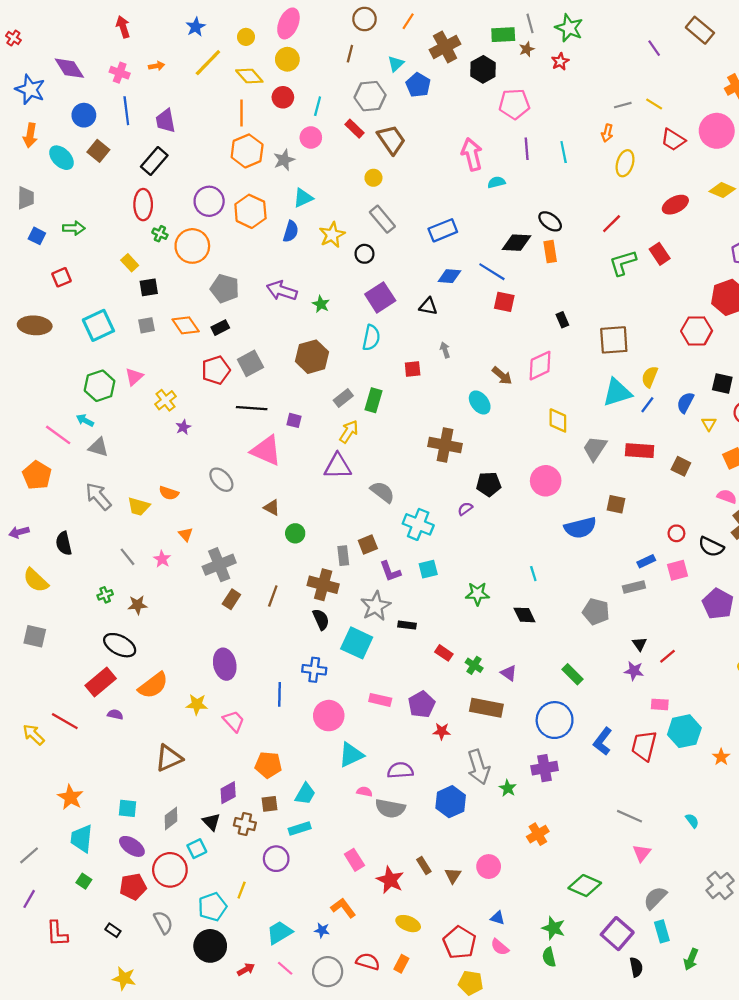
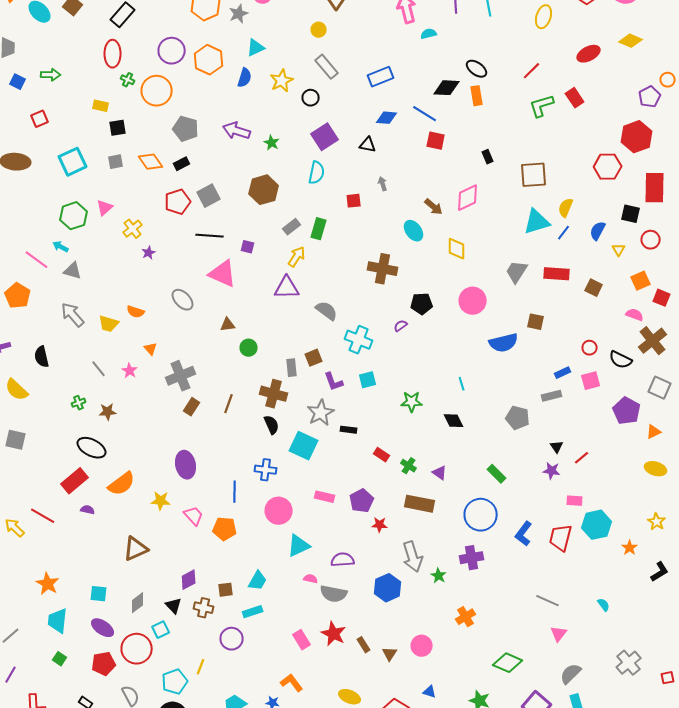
yellow rectangle: (130, 263) -> (101, 106), turned -35
yellow diamond: (558, 420) -> (457, 249), moved
brown triangle: (272, 508) -> (228, 325), turned -35
orange pentagon: (268, 765) -> (225, 529), moved
red star: (390, 880) -> (334, 634), moved

